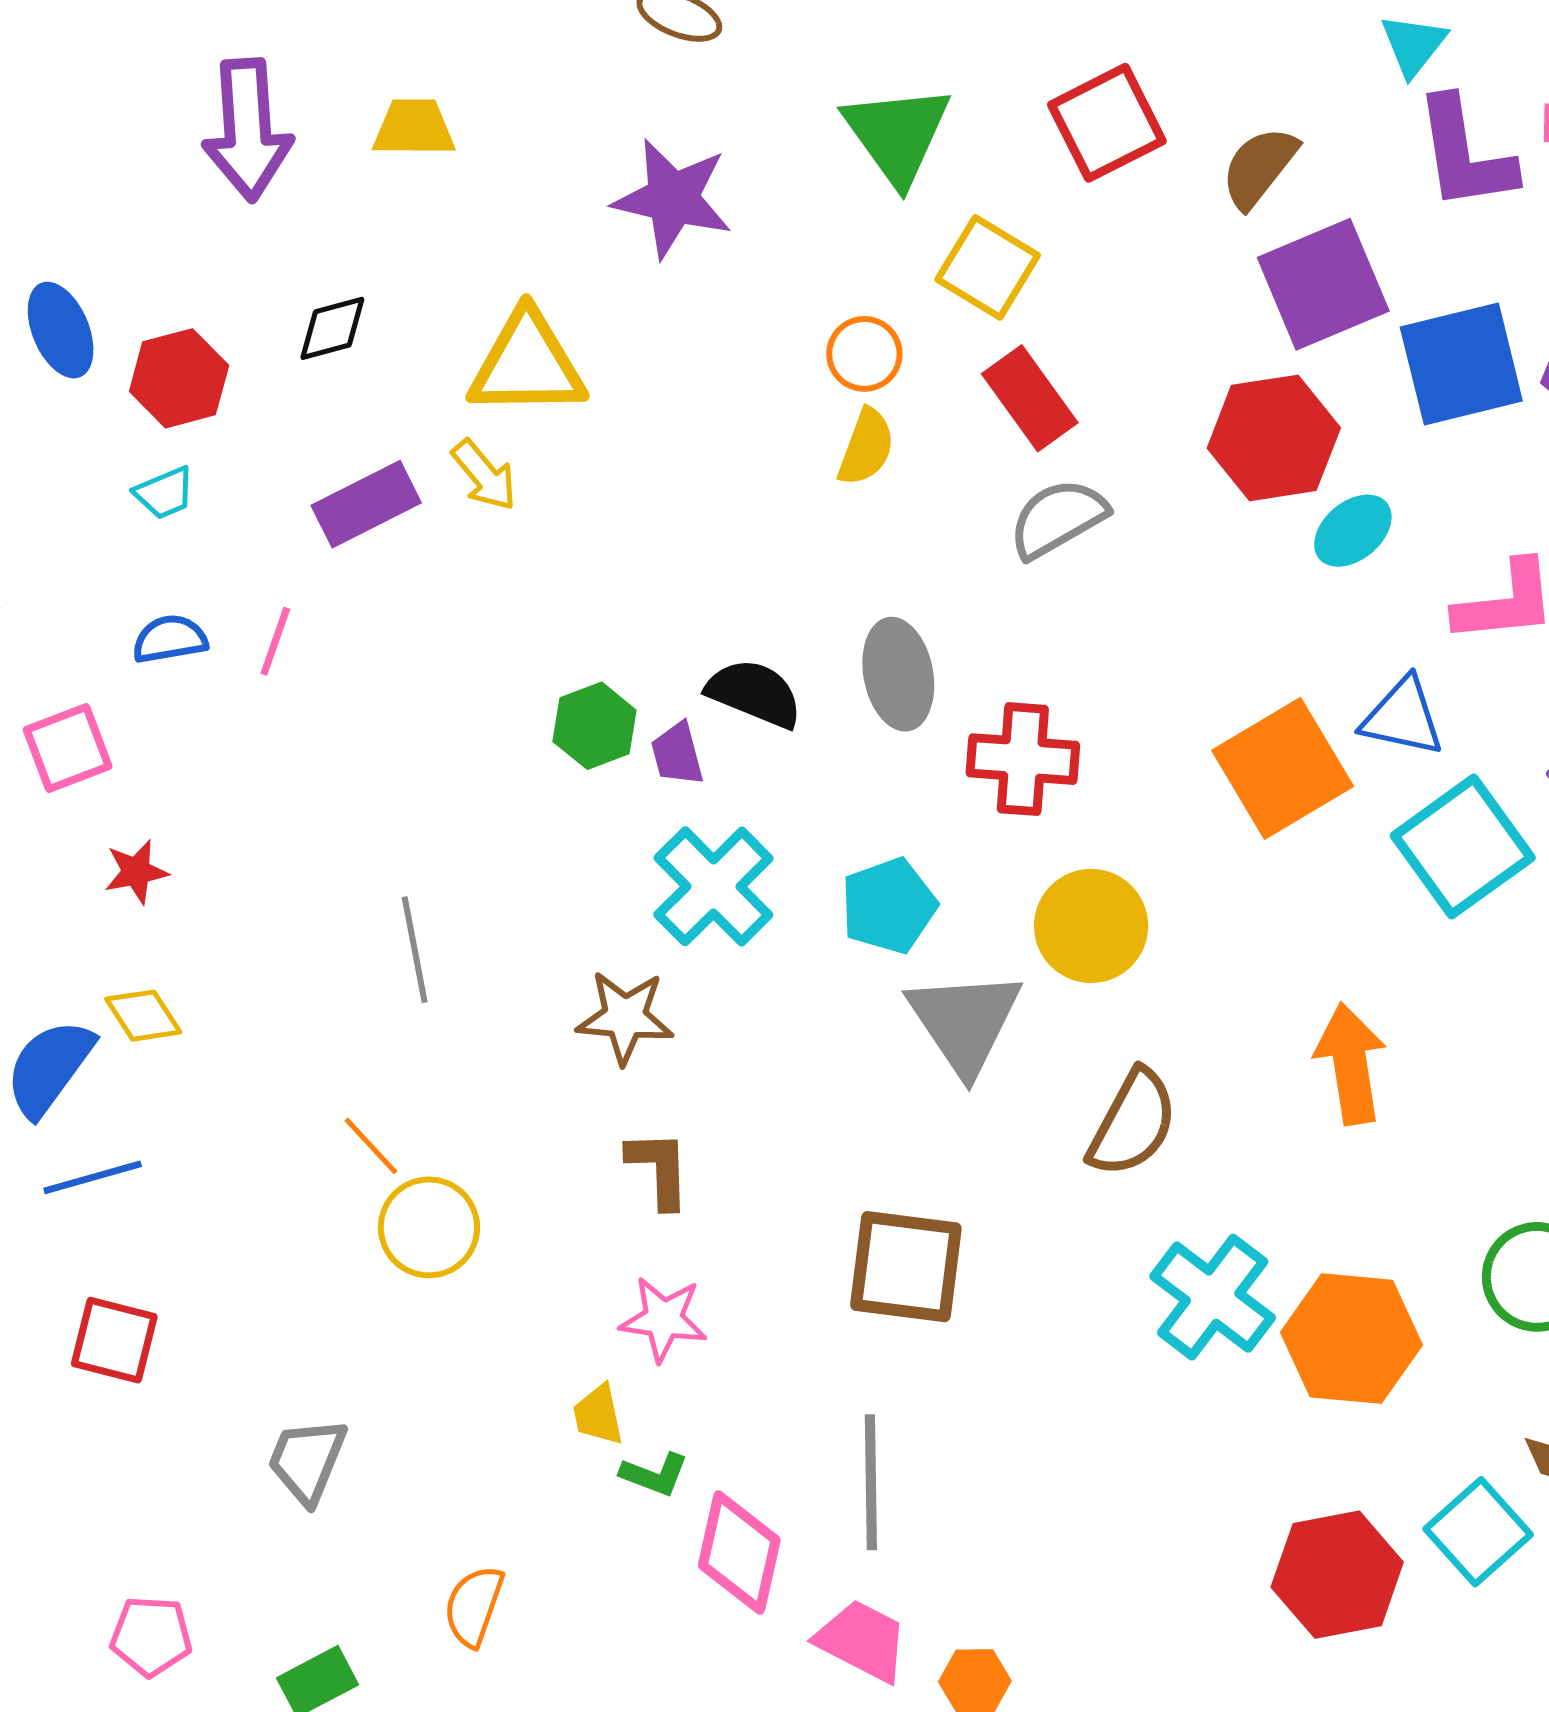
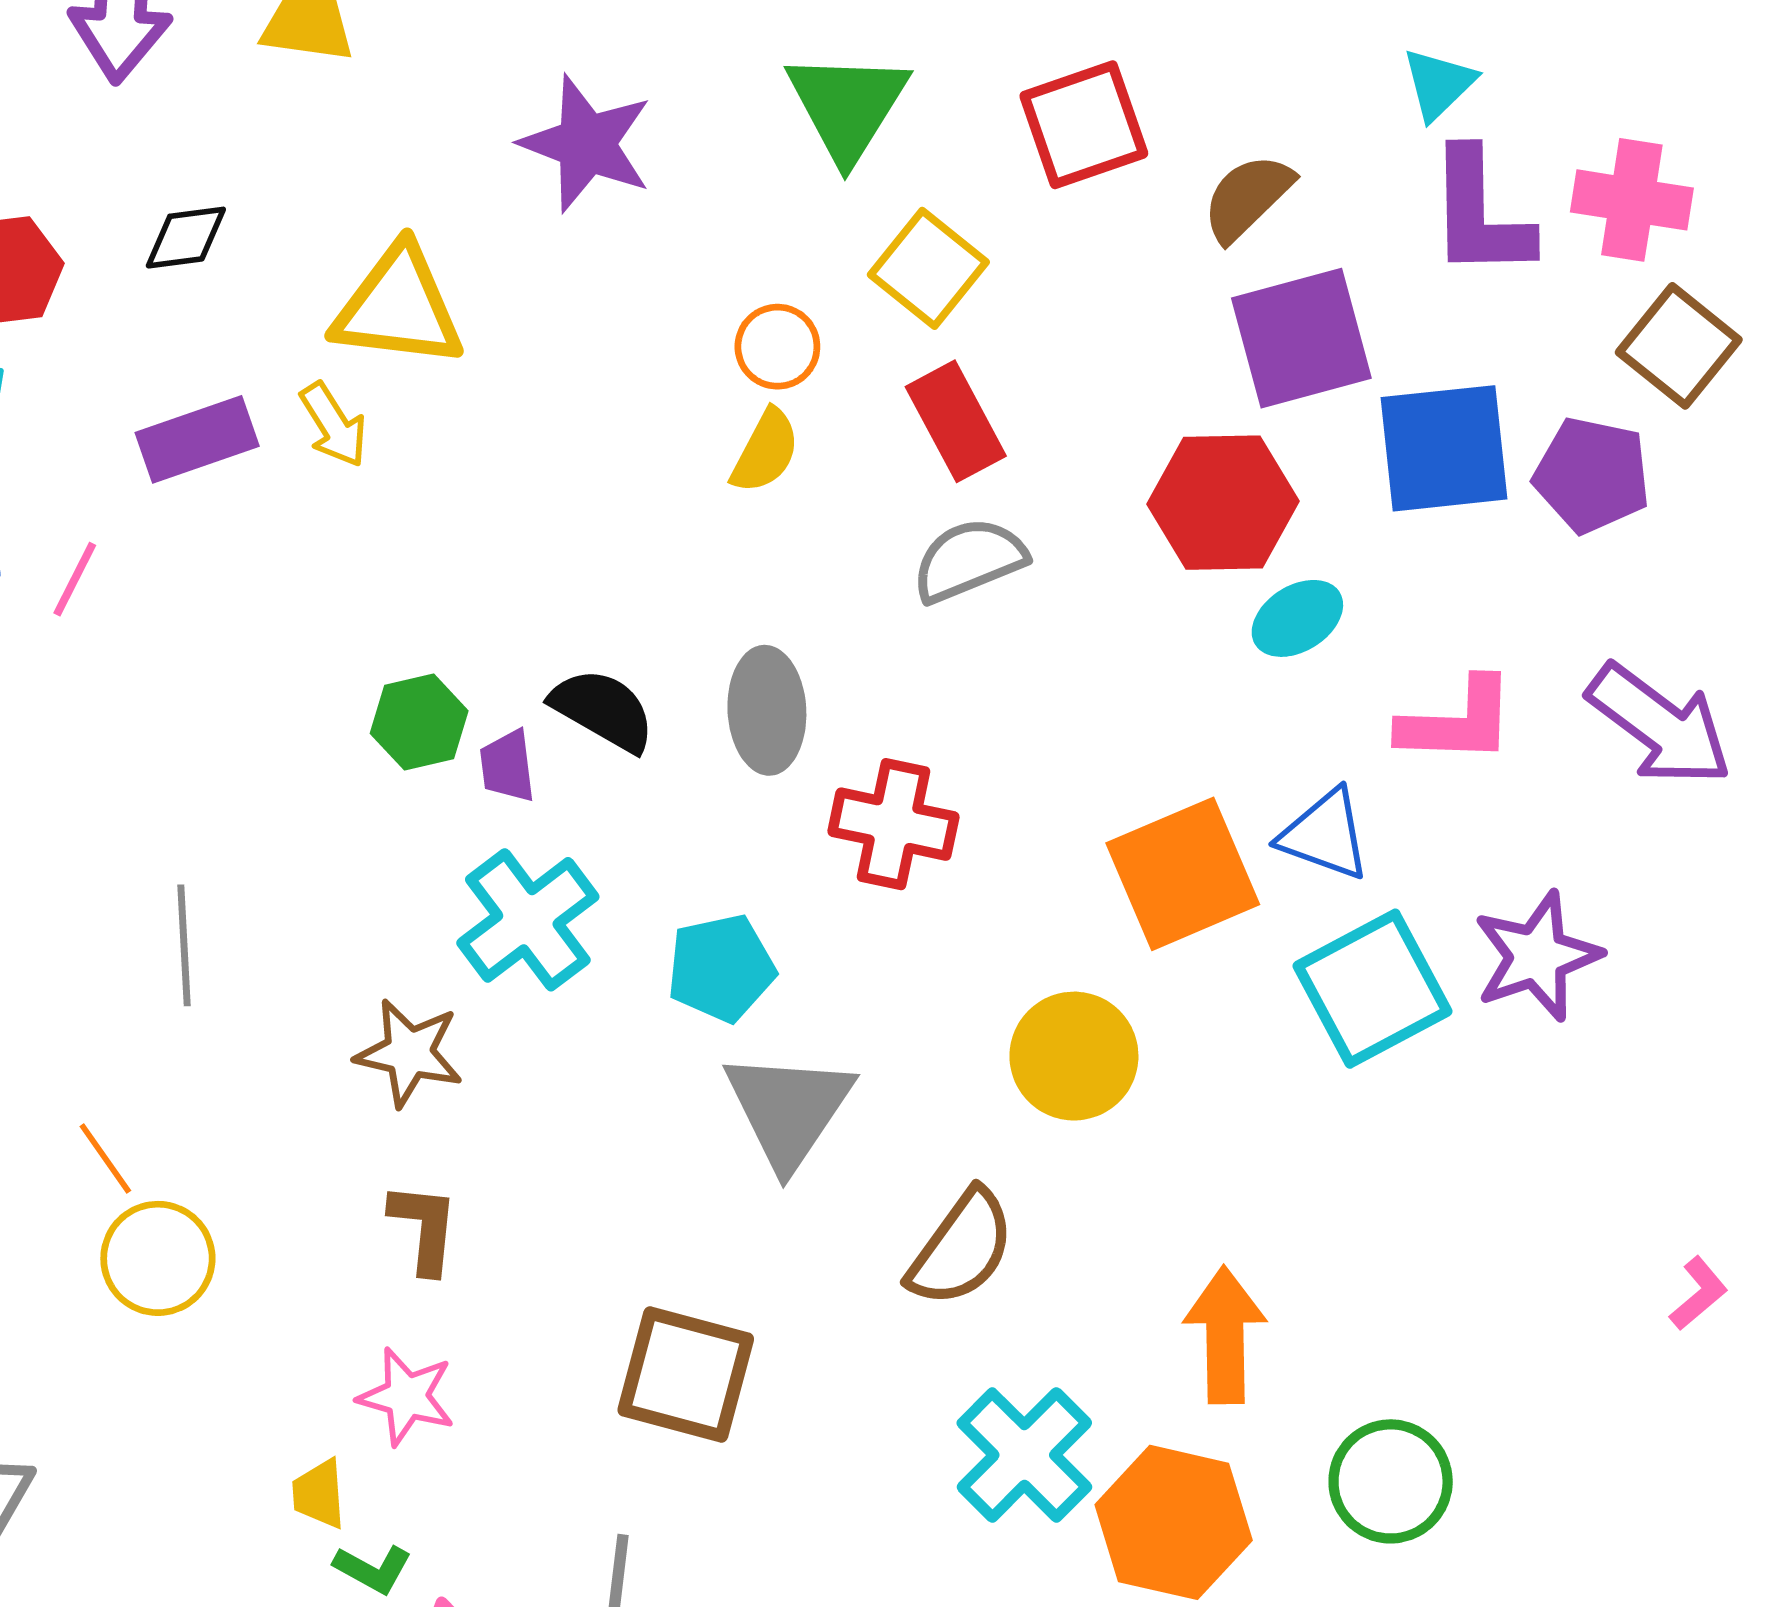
yellow circle: (1091, 926) -> (1074, 1056), moved
orange arrow: (1350, 1064) -> (1225, 1335), moved

